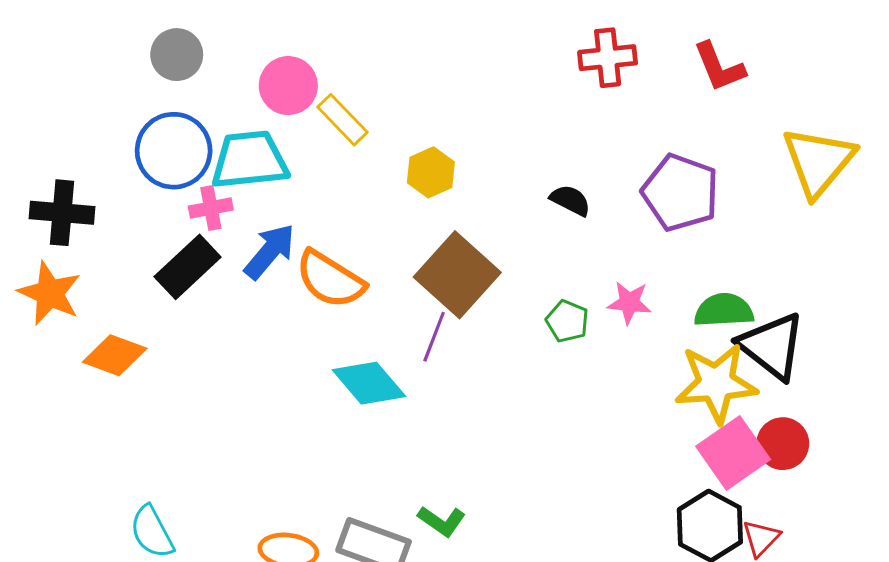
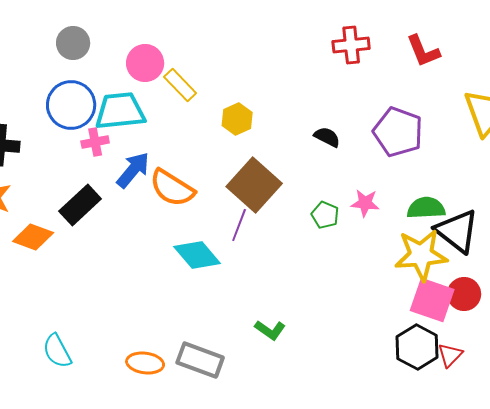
black rectangle: (188, 267) -> (80, 205), moved
pink square: (733, 453) -> (432, 300), turned -36
green L-shape: (442, 521) -> (270, 330), moved

